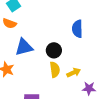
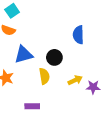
yellow semicircle: (55, 70) -> (44, 76), moved
purple star: (89, 88) -> (93, 87), moved

